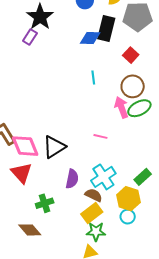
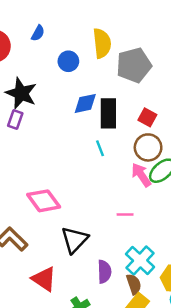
black rectangle: (106, 29) -> (108, 113), moved
red square: (131, 55) -> (147, 117), moved
pink diamond: (25, 146) -> (44, 201), moved
brown semicircle: (94, 195) -> (134, 284), turned 60

